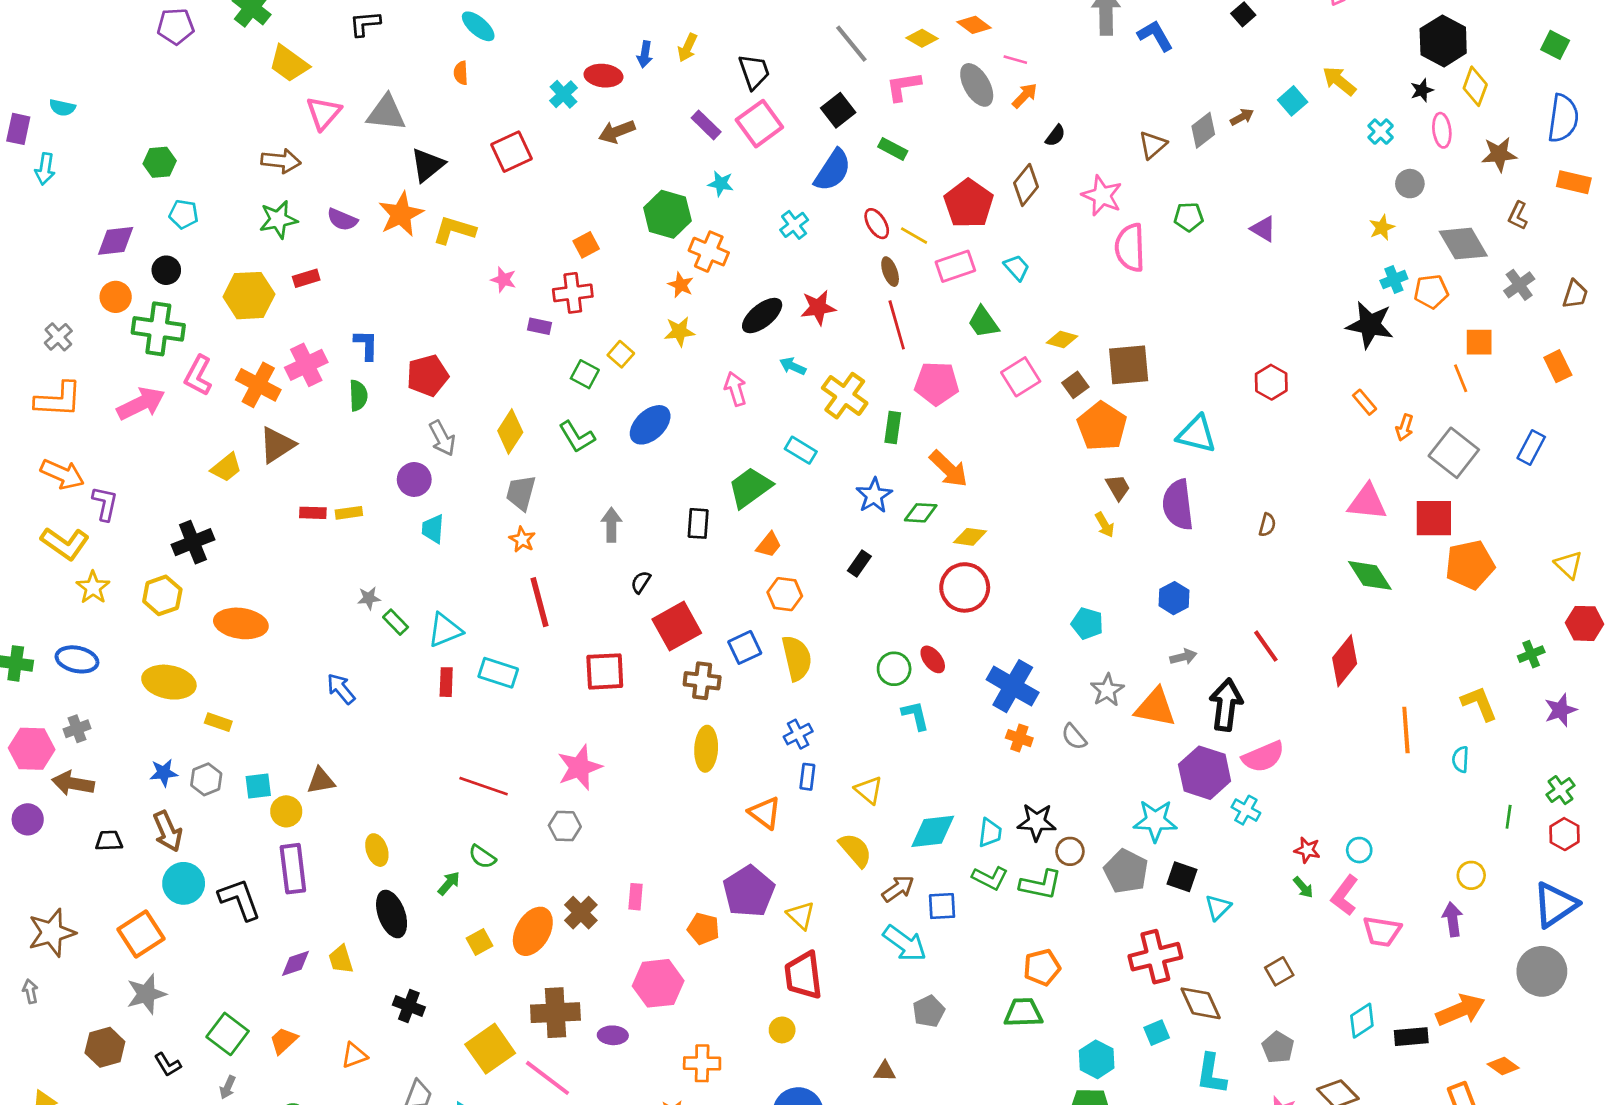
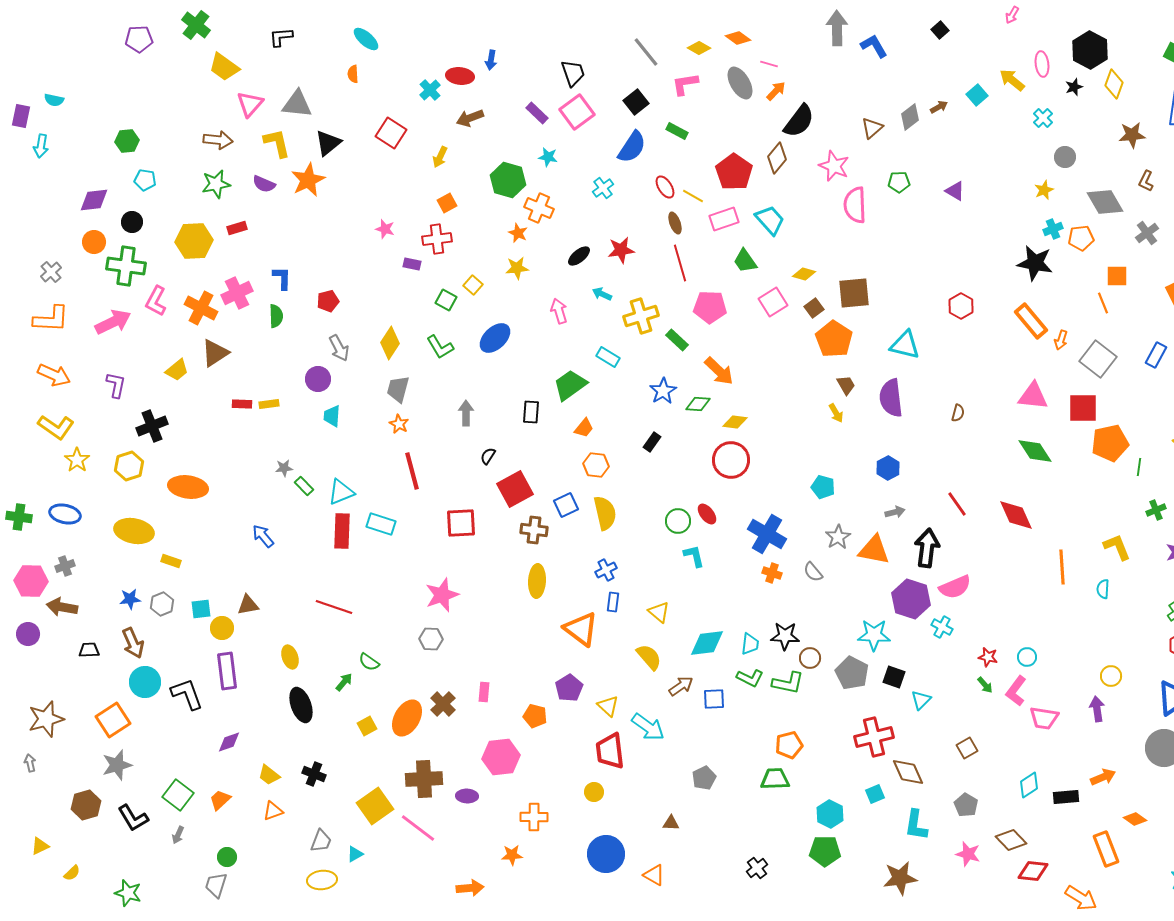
yellow arrow: (687, 48) -> (440, 157), moved
pink ellipse: (1442, 130) -> (1042, 64), moved
black semicircle: (1055, 136) -> (799, 121), size x2.0
red square: (512, 152) -> (391, 133), turned -32
yellow L-shape: (454, 230) -> (277, 143), moved, turned 60
cyan trapezoid: (1017, 268) -> (770, 220), size x1.5
black ellipse: (762, 316) -> (579, 256), size x0.7
red pentagon: (428, 376) -> (328, 301), size x0.7
yellow cross: (845, 396) -> (641, 316), turned 36
orange rectangle: (1365, 402) -> (1031, 321), size x1.8
green rectangle: (893, 428) -> (677, 340), turned -55
purple L-shape: (105, 503) -> (116, 385), moved
red diamond: (1345, 661) -> (1016, 515), turned -63
red rectangle: (446, 682) -> (342, 531), size x1.6
red line: (484, 786) -> (334, 607), moved
orange triangle: (765, 813) -> (581, 629), size x1.4
green line: (1509, 817) -> (1139, 467), moved
purple pentagon: (749, 891) -> (569, 688), size x0.7
cyan arrow: (905, 943) -> (648, 727), moved
yellow trapezoid: (341, 959) -> (269, 775), moved, turned -35
orange arrow: (1461, 1010) -> (1103, 777), size x0.7
black L-shape: (168, 1065) -> (133, 818), size x1.5

